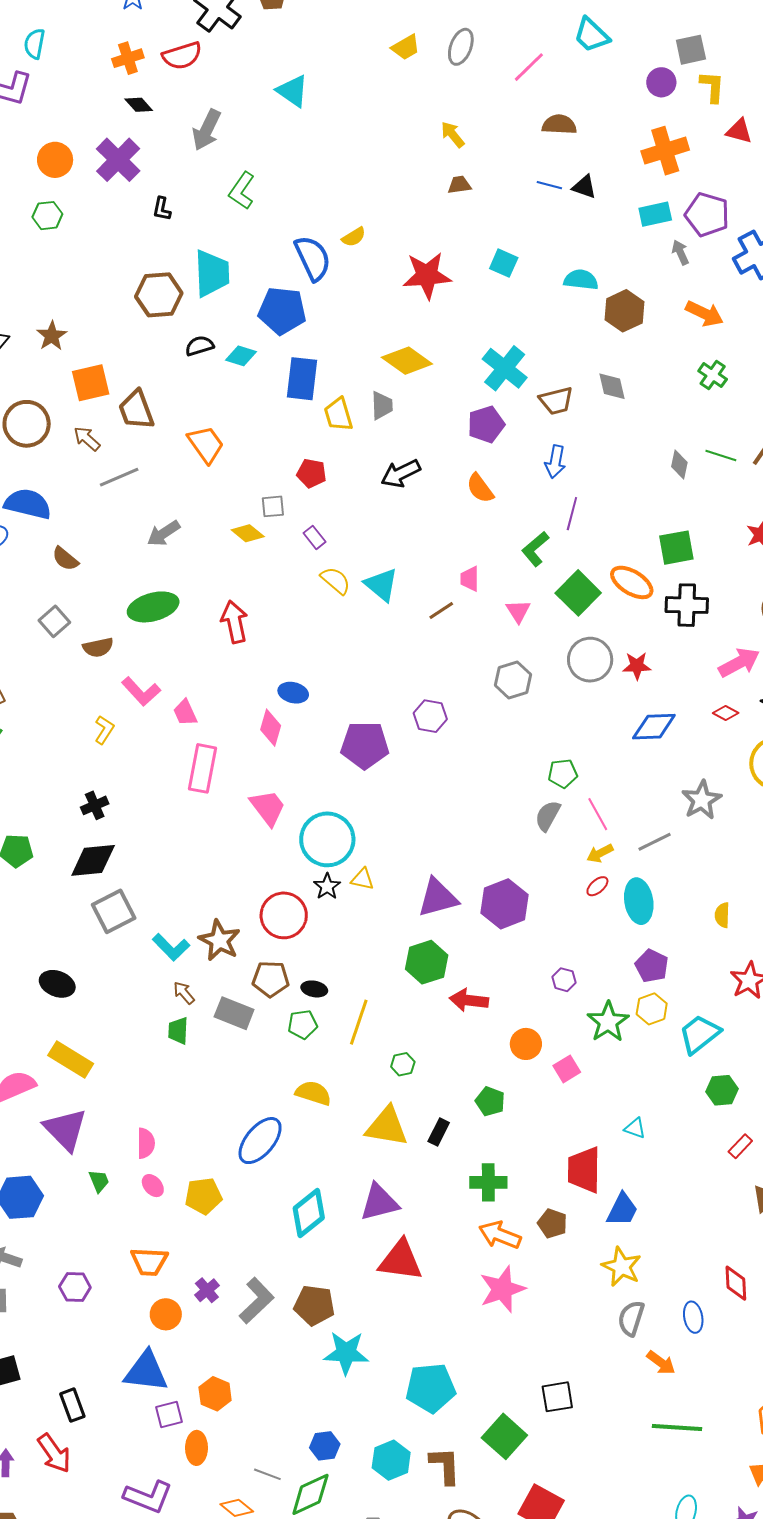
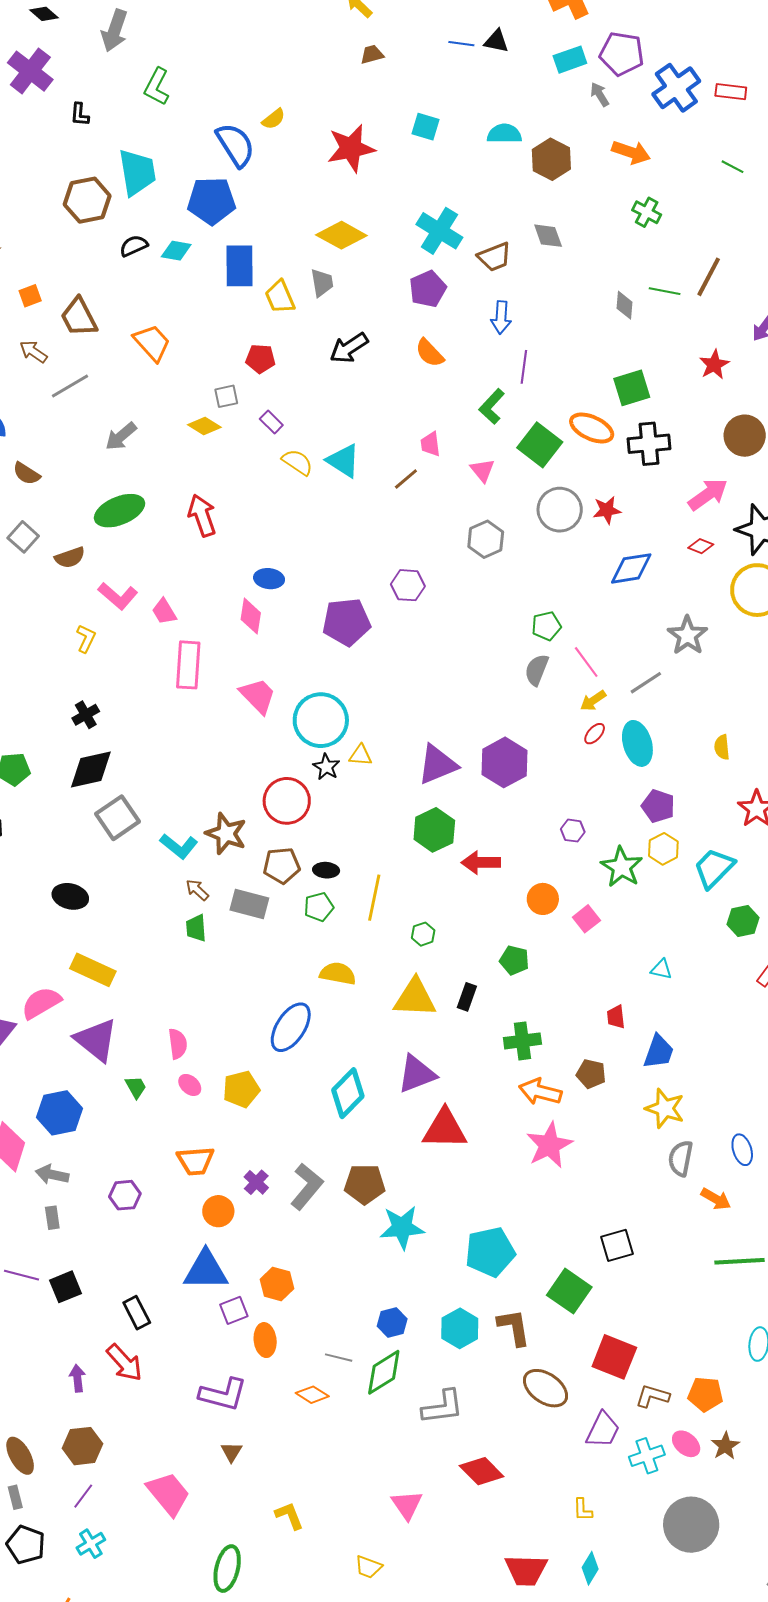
orange square: (91, 383) -> (30, 296), size x0.6
red trapezoid: (584, 1170) -> (616, 1017), size x0.5

